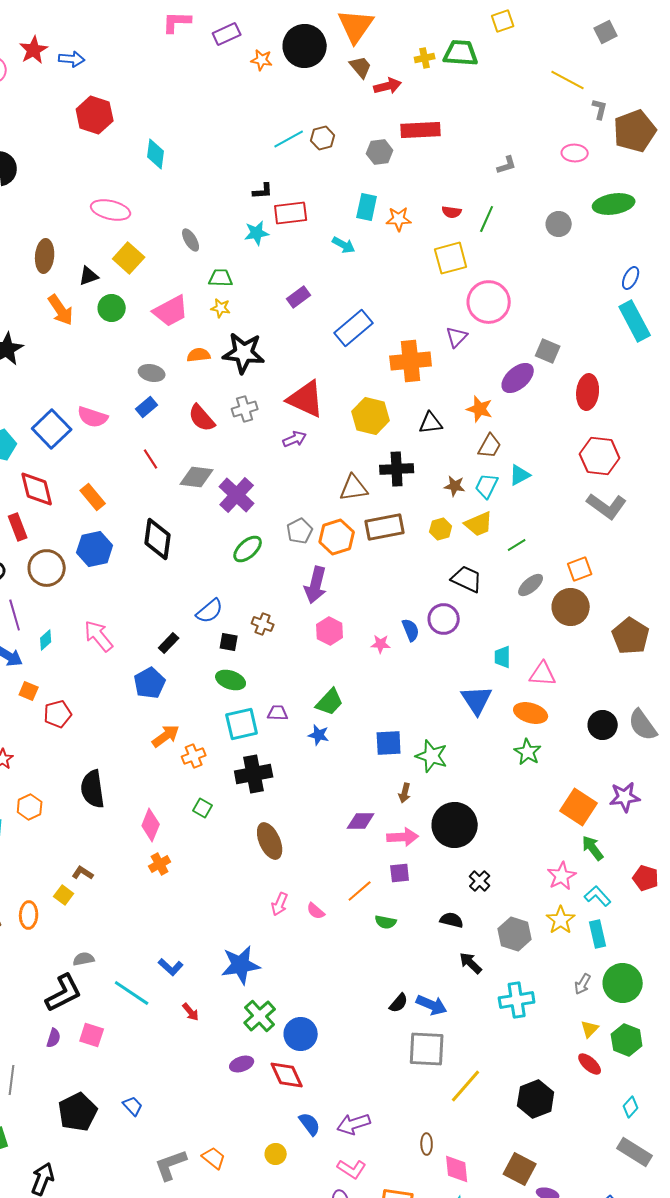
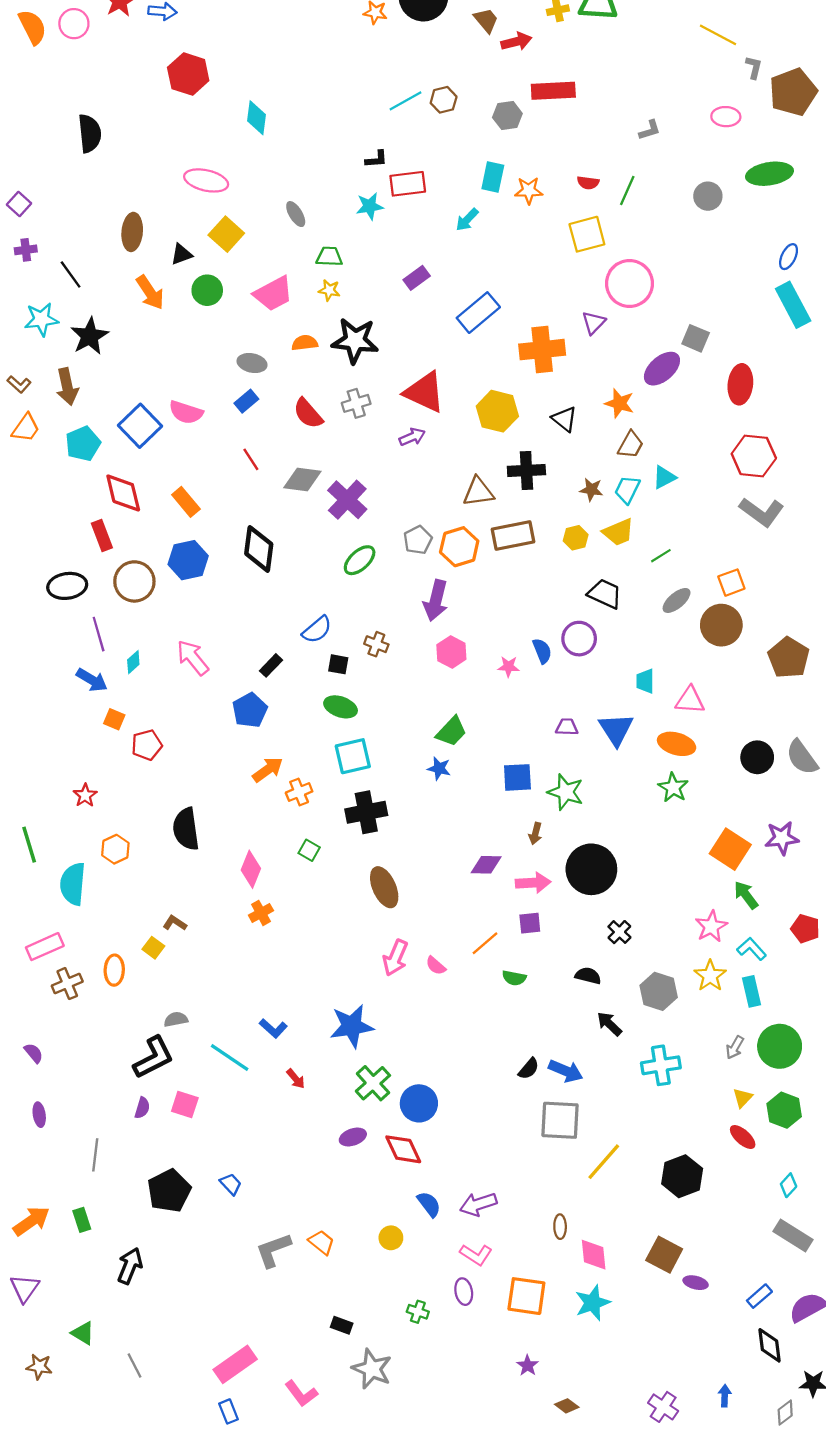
cyan arrow: (344, 245) -> (467, 220), turned 105
black triangle: (431, 423) -> (565, 419), turned 45
purple trapezoid: (278, 713) -> (567, 727), moved
pink arrow: (280, 904) -> (395, 958), size x1.4

